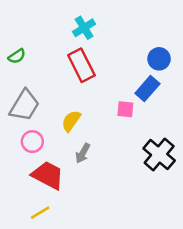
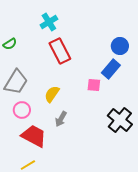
cyan cross: (84, 28) -> (49, 22), moved

